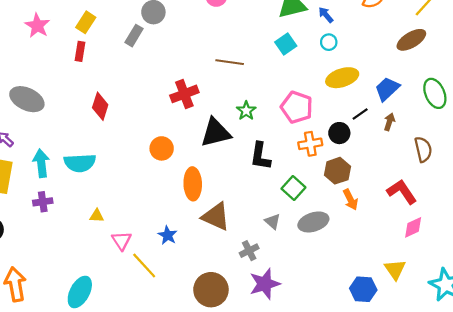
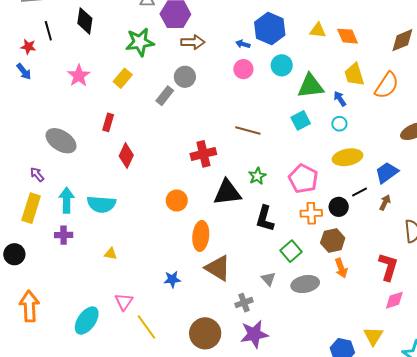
red rectangle: (80, 51) -> (108, 122), moved
red L-shape: (402, 192) -> (388, 267), turned 44
blue star: (168, 235) -> (172, 279), turned 30
pink triangle: (122, 241) -> (124, 302), moved
yellow line: (144, 266) -> (146, 327), moved

